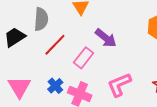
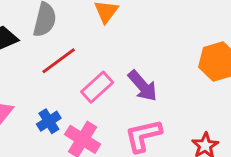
purple arrow: (106, 38) -> (143, 86), moved

